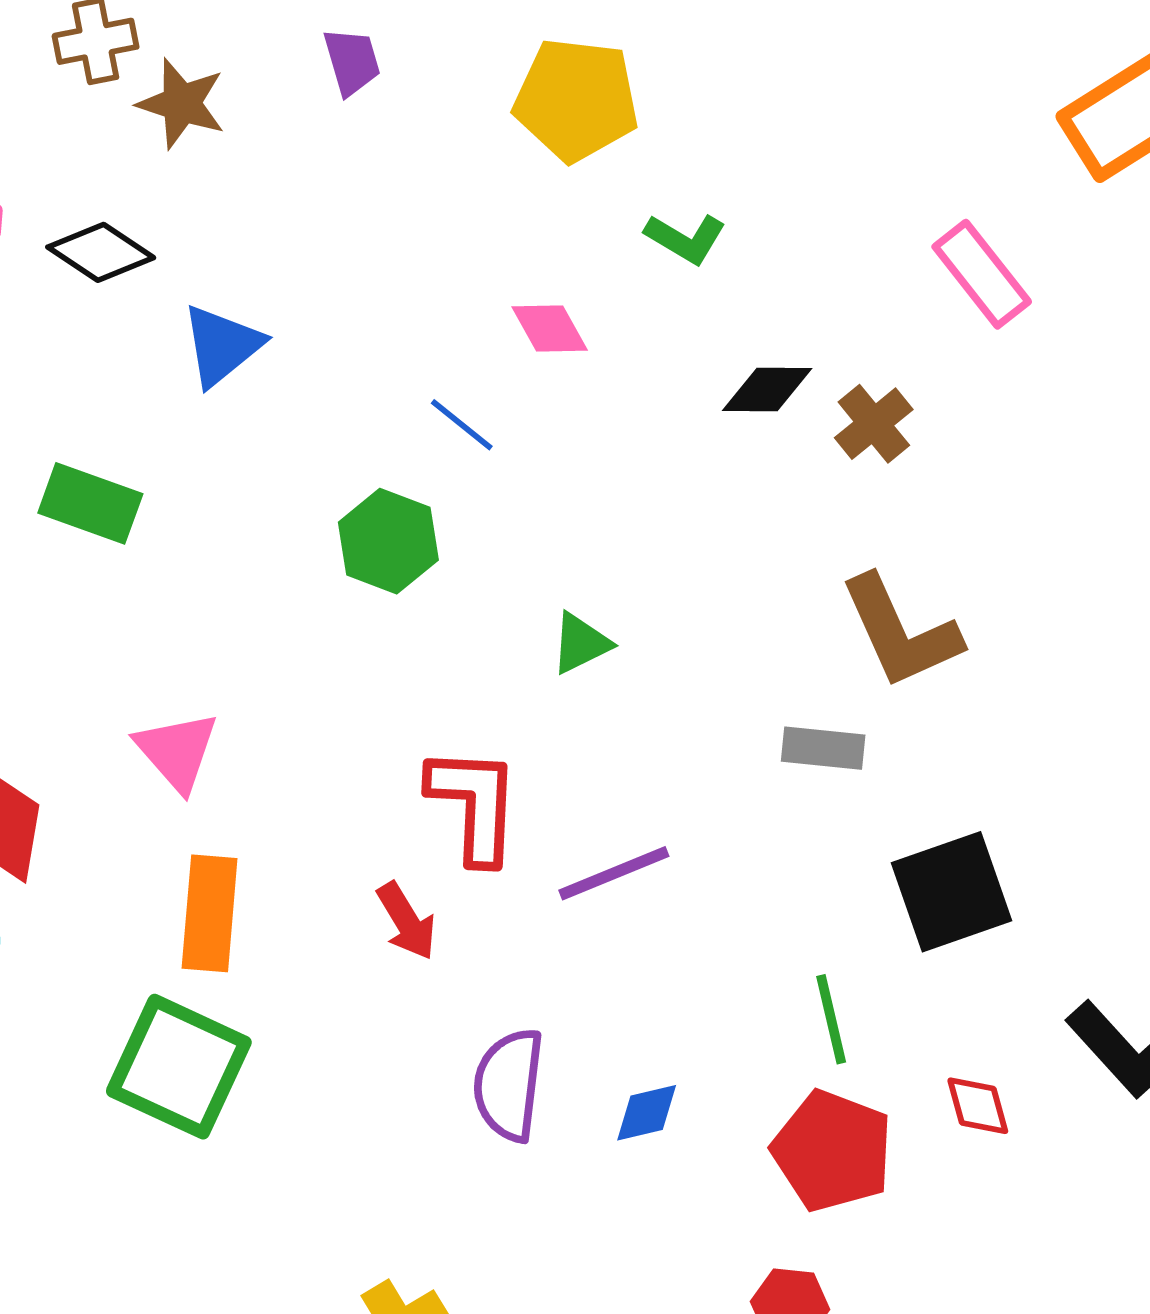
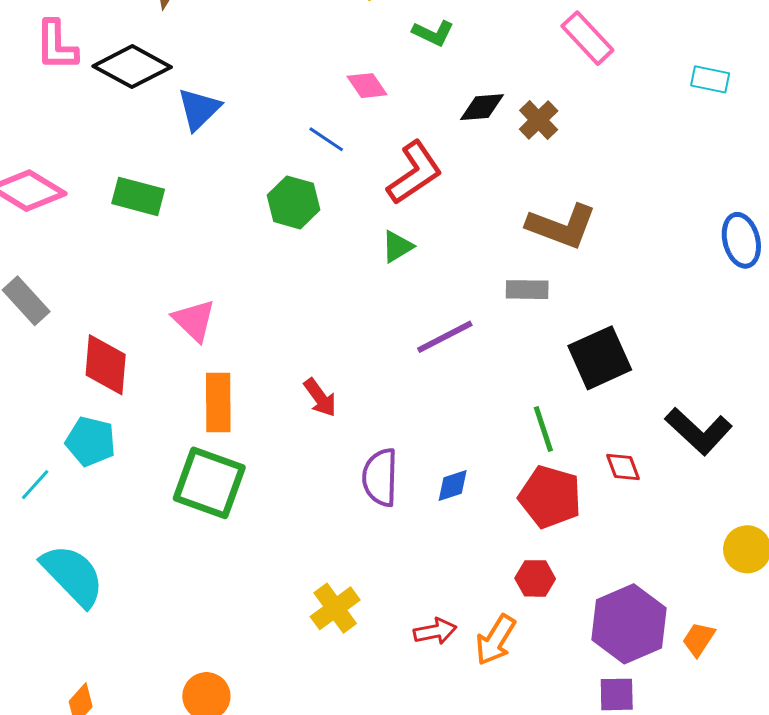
black diamond: (101, 252) -> (132, 67), size x1.4
brown L-shape: (900, 632) -> (562, 226), turned -40
red L-shape: (474, 805) -> (414, 173), moved, turned 58
purple line: (614, 873) -> (445, 337), moved

